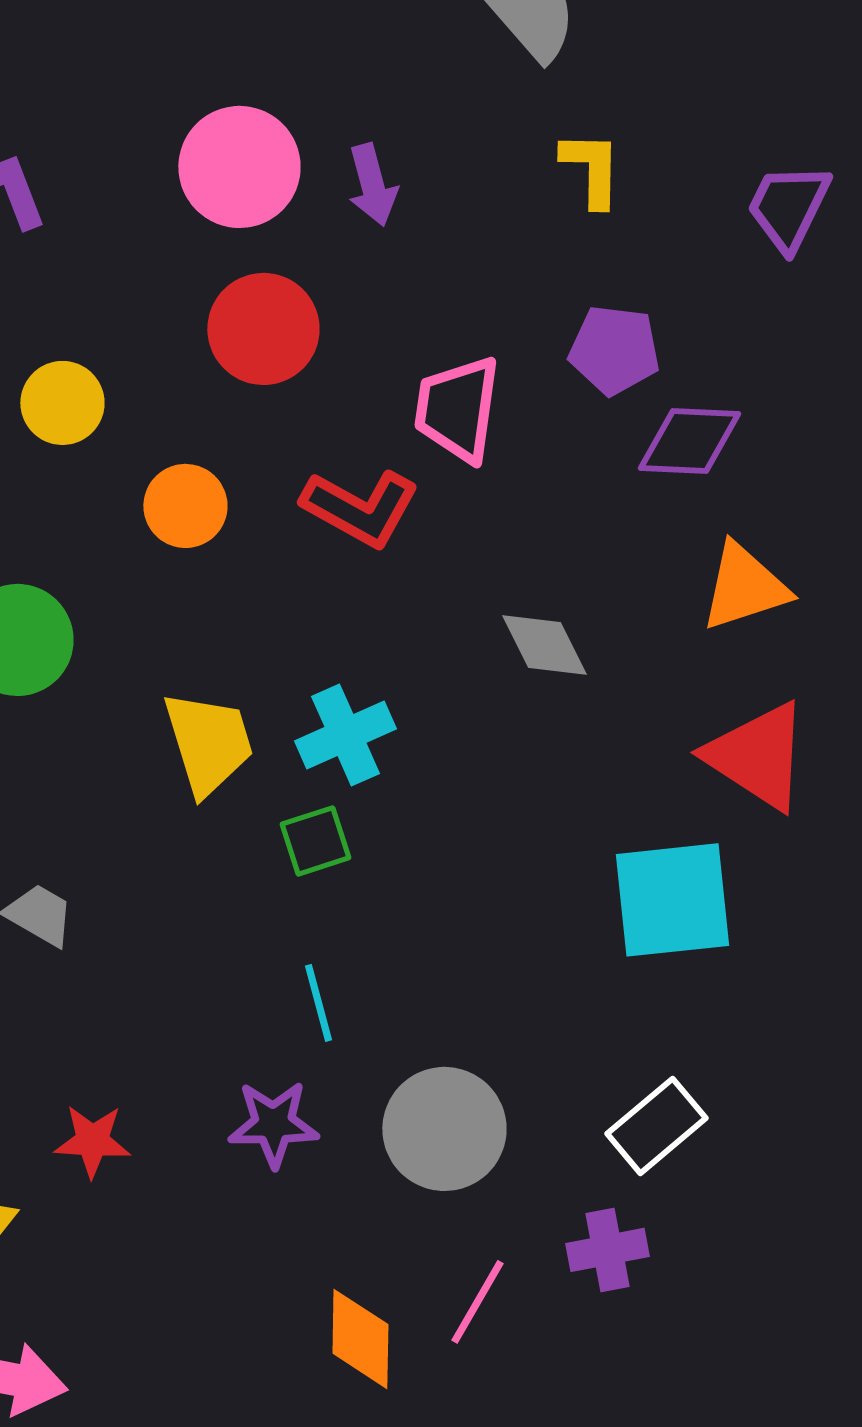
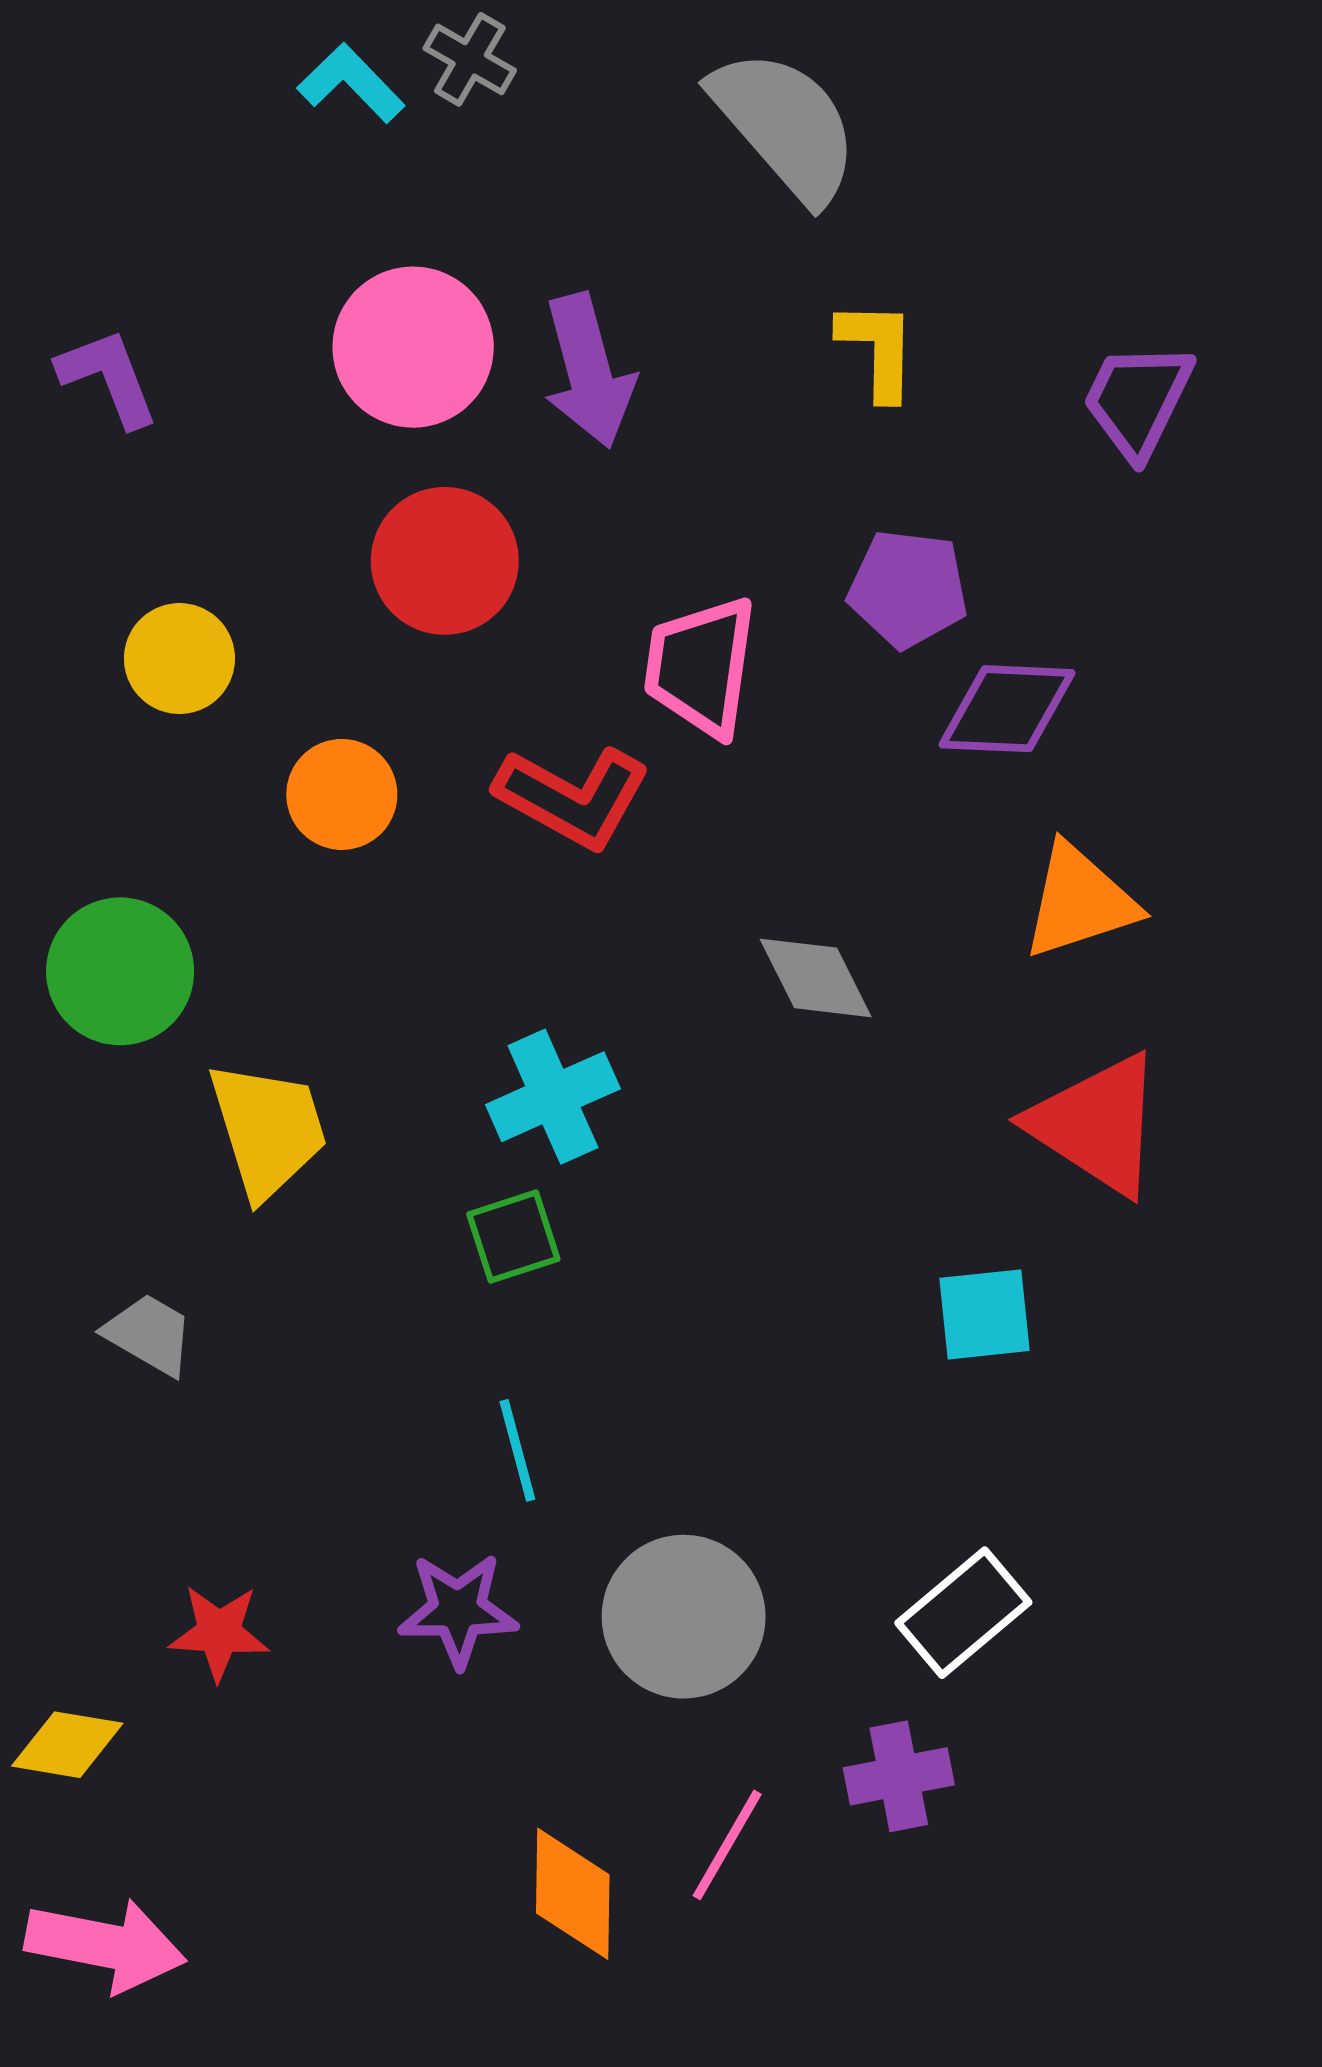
purple arrow: (372, 185) -> (589, 371), size x1.4
yellow trapezoid: (208, 743) -> (268, 1130), moved
cyan square: (672, 900) -> (984, 1314), size x0.6

